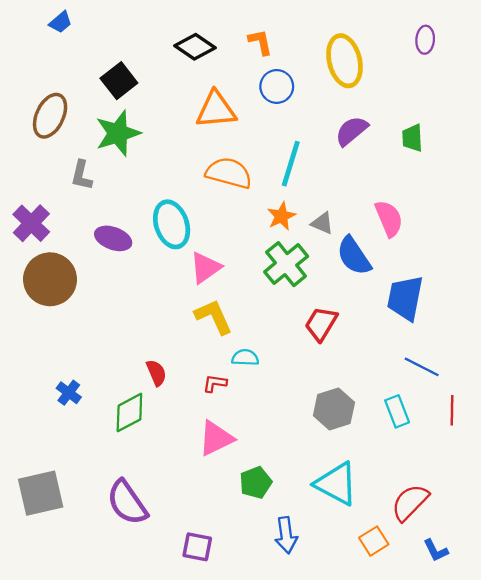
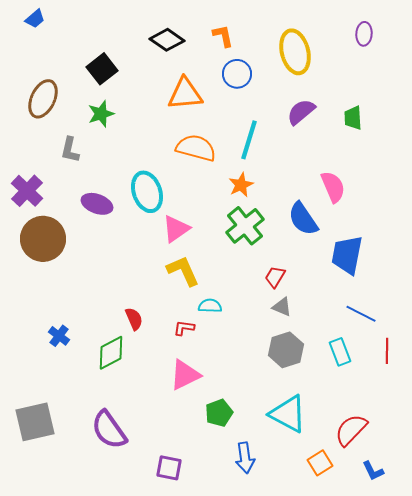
blue trapezoid: (61, 22) -> (35, 19), moved
green star: (118, 133) -> (101, 114), size x0.7
gray triangle: (322, 223) -> (282, 307), moved
red trapezoid: (321, 324) -> (275, 277), size x0.7

